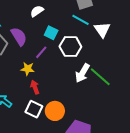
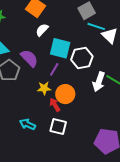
cyan line: (81, 20) -> (96, 26), moved
cyan square: (51, 33) -> (60, 48), size x1.5
orange circle: (55, 111) -> (65, 94), moved

